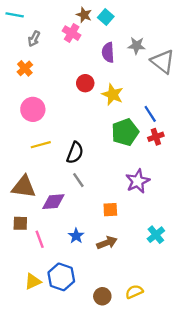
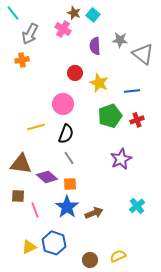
cyan line: (15, 15) -> (13, 13), turned 42
gray arrow: (34, 39) -> (30, 34), size x1.5
orange cross: (25, 68) -> (22, 60), turned 32
pink circle: (33, 109) -> (63, 104), moved
blue line: (150, 114) -> (132, 91), moved, turned -63
purple diamond: (53, 202) -> (47, 177), turned 45
orange square: (110, 210) -> (70, 184), moved
blue star: (76, 236) -> (67, 207), size x1.6

